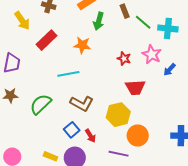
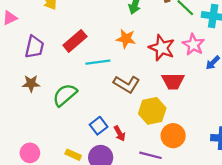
red rectangle: (46, 40) -> (75, 41), moved
orange star: (82, 45) -> (126, 39), moved
red star: (124, 59) -> (162, 48), size x1.6
brown L-shape: (82, 104) -> (127, 84), moved

